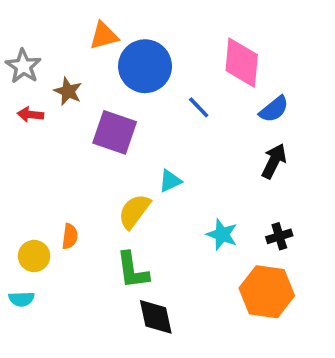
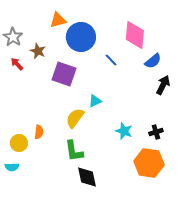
red arrow: (30, 115) -> (17, 64), turned 40
black arrow: (274, 161) -> (163, 85), moved

